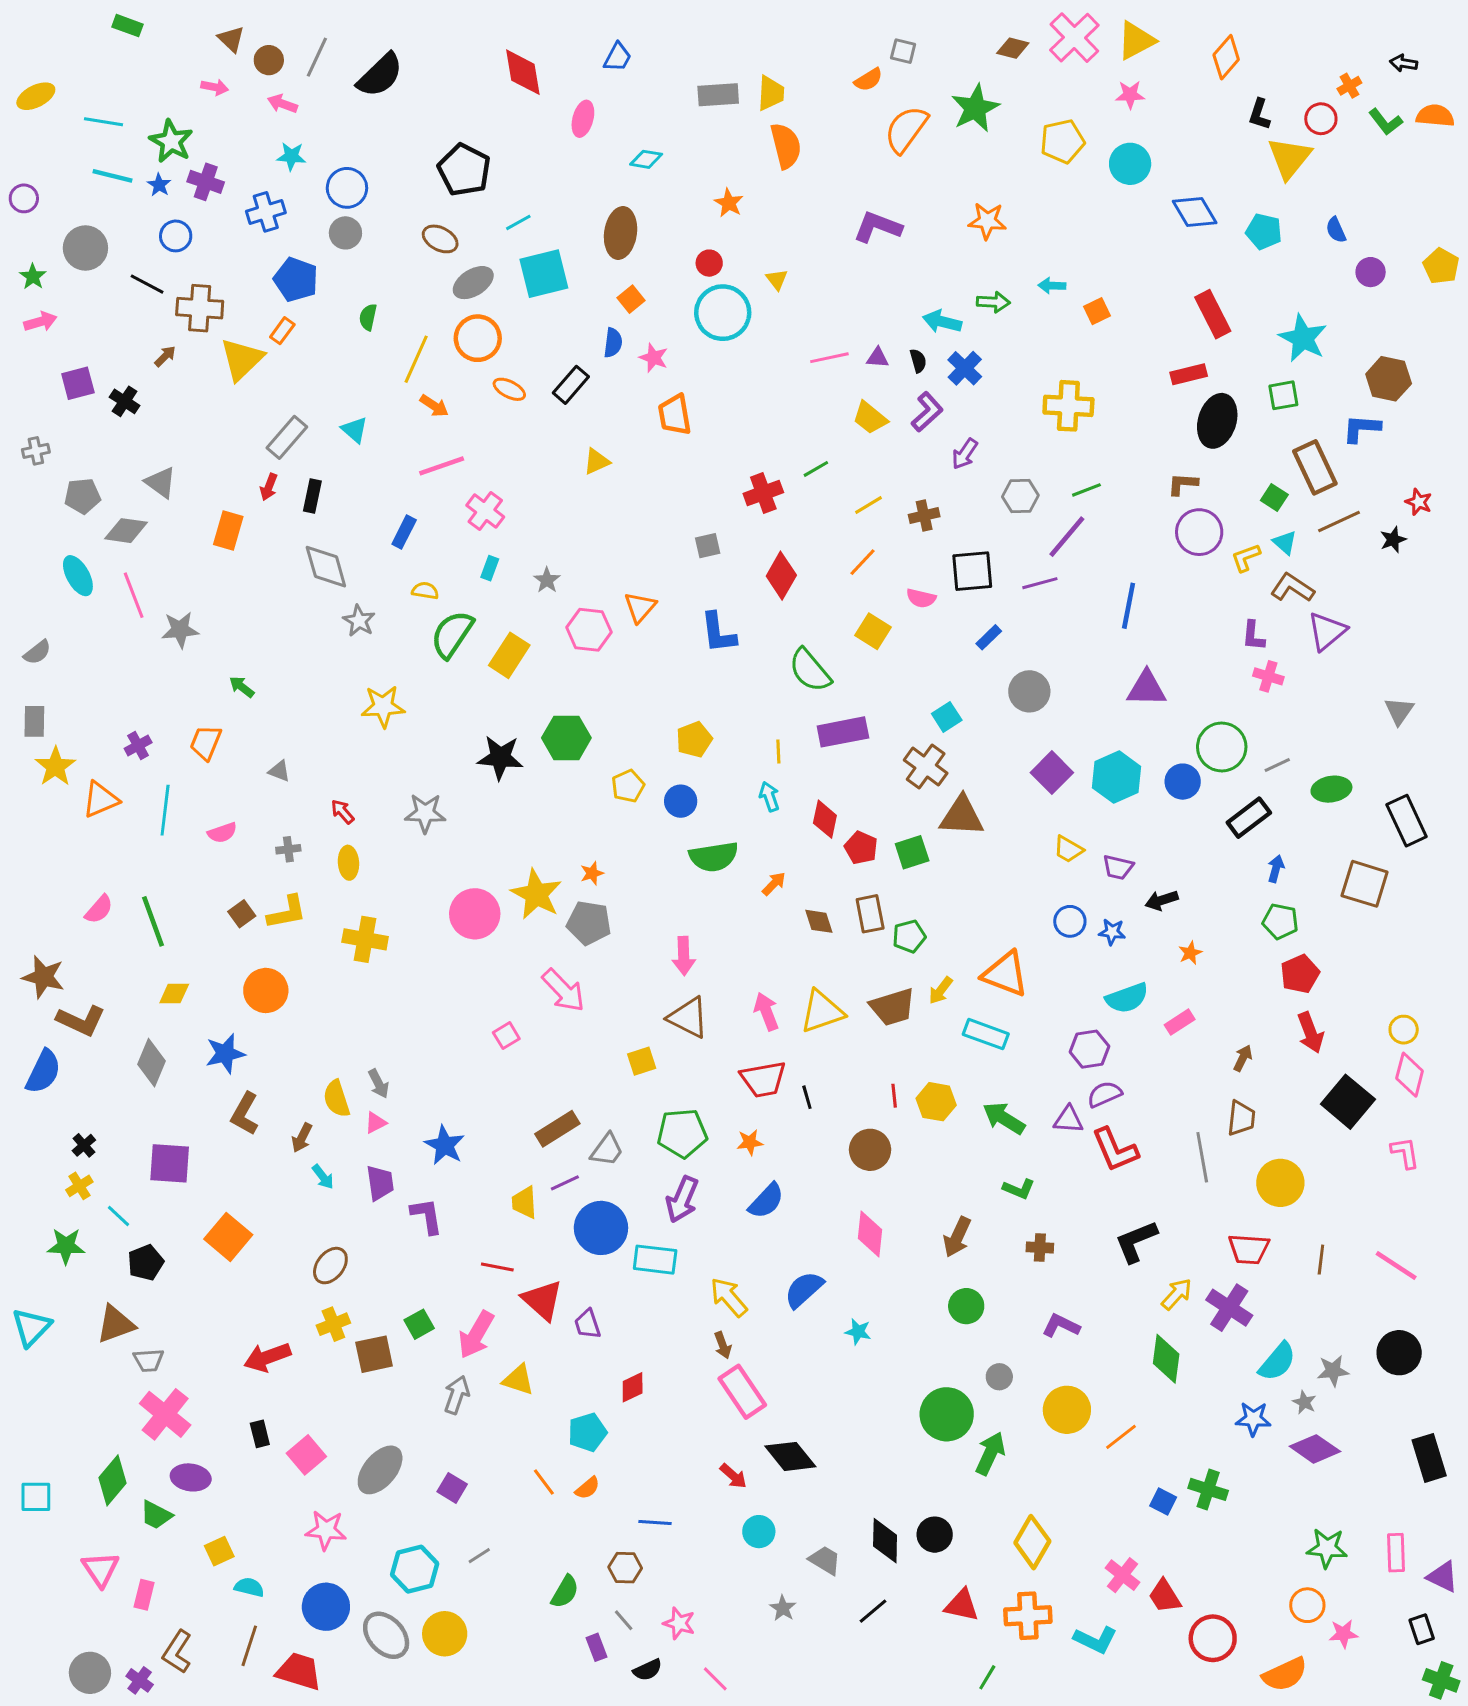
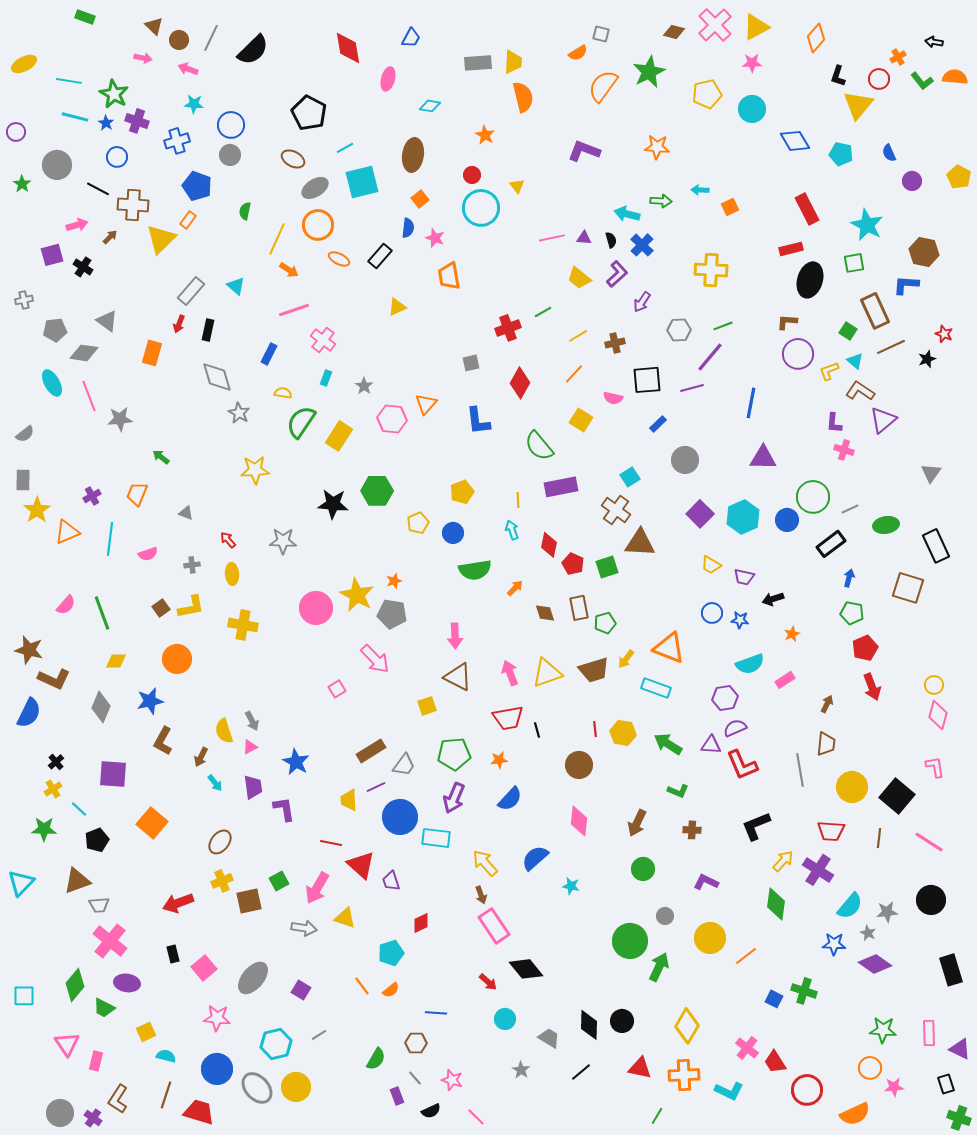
pink arrow: (40, 322) -> (77, 225), moved
black square: (1348, 1102) -> (897, 796), moved
gray arrow: (457, 1395) -> (304, 928), turned 80

